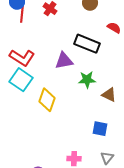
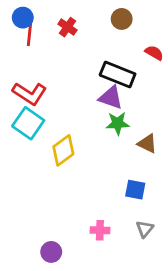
purple triangle: (64, 61) -> (111, 98), moved, turned 30
yellow diamond: (47, 100) -> (63, 150), turned 35

